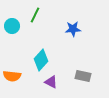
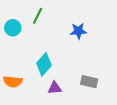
purple triangle: (51, 82) -> (55, 88), turned -32

